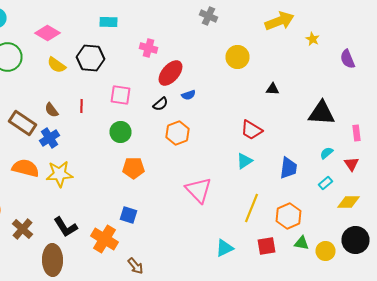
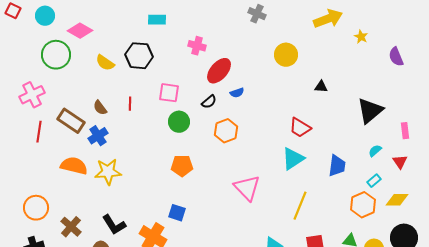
pink diamond: (48, 33) -> (80, 31), moved
black triangle: (322, 113) -> (370, 111), turned -44
green circle: (120, 132) -> (179, 122), moved
cyan triangle: (244, 161) -> (293, 159), size x1.4
orange hexagon: (288, 216) -> (363, 205), moved

